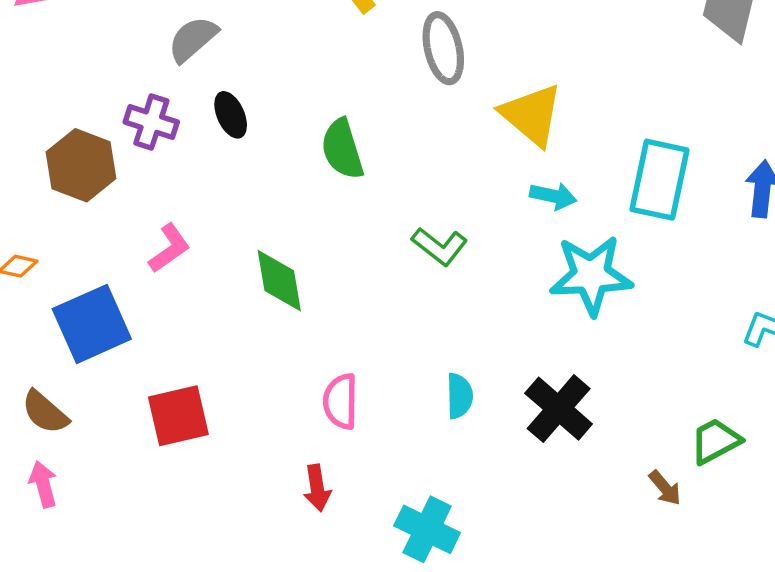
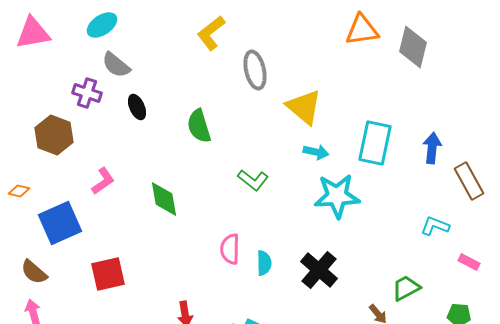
gray semicircle: (193, 39) -> (116, 65), turned -100
purple cross: (151, 122) -> (87, 93), moved
pink semicircle: (341, 401) -> (230, 249), moved

